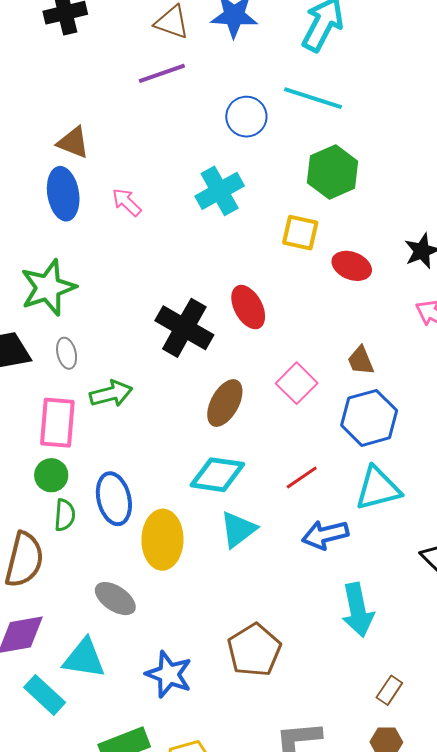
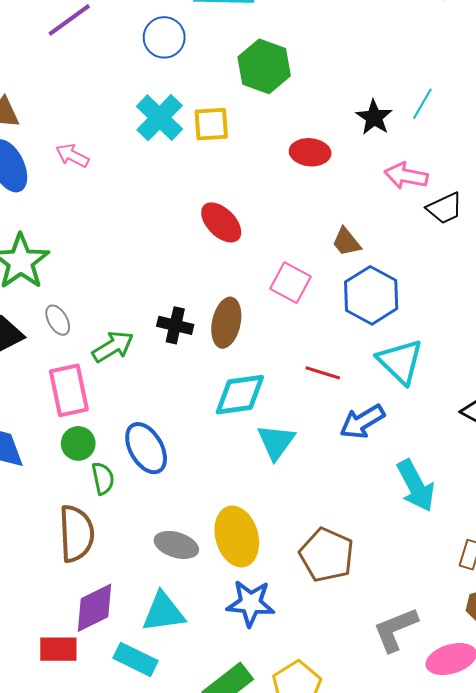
yellow square: (300, 233) -> (211, 124), moved
black cross: (184, 328) -> (175, 325), moved, size x0.6
red line: (302, 477) -> (323, 373), turned 68
cyan triangle: (378, 488) -> (400, 361), turned -45
yellow ellipse: (162, 540) -> (237, 536), moved

